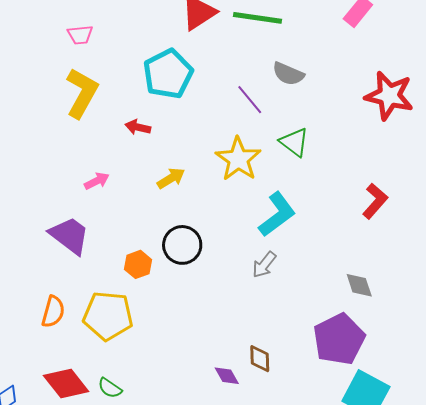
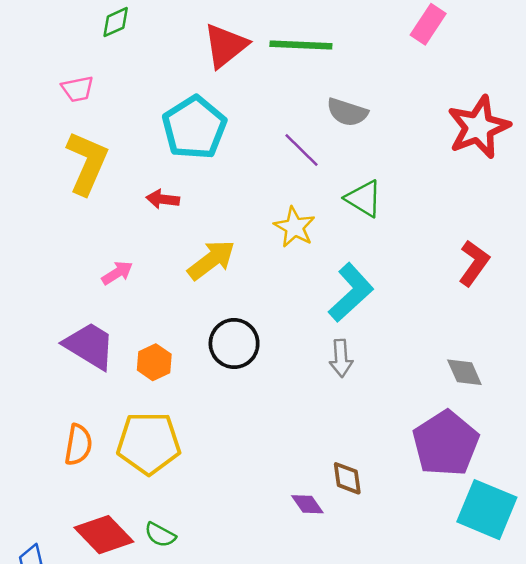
red star: (389, 96) -> (478, 127), turned -30
yellow star: (238, 159) -> (294, 227), size x0.7
yellow arrow: (171, 178) -> (211, 260), size x1.4
orange hexagon: (138, 264) -> (154, 362), moved
gray arrow: (264, 265) -> (341, 358), turned -36

